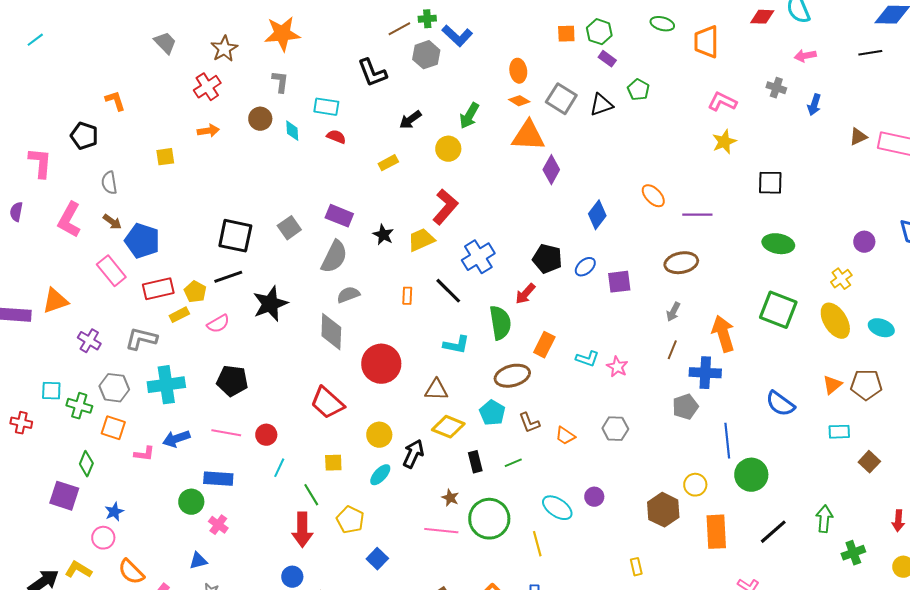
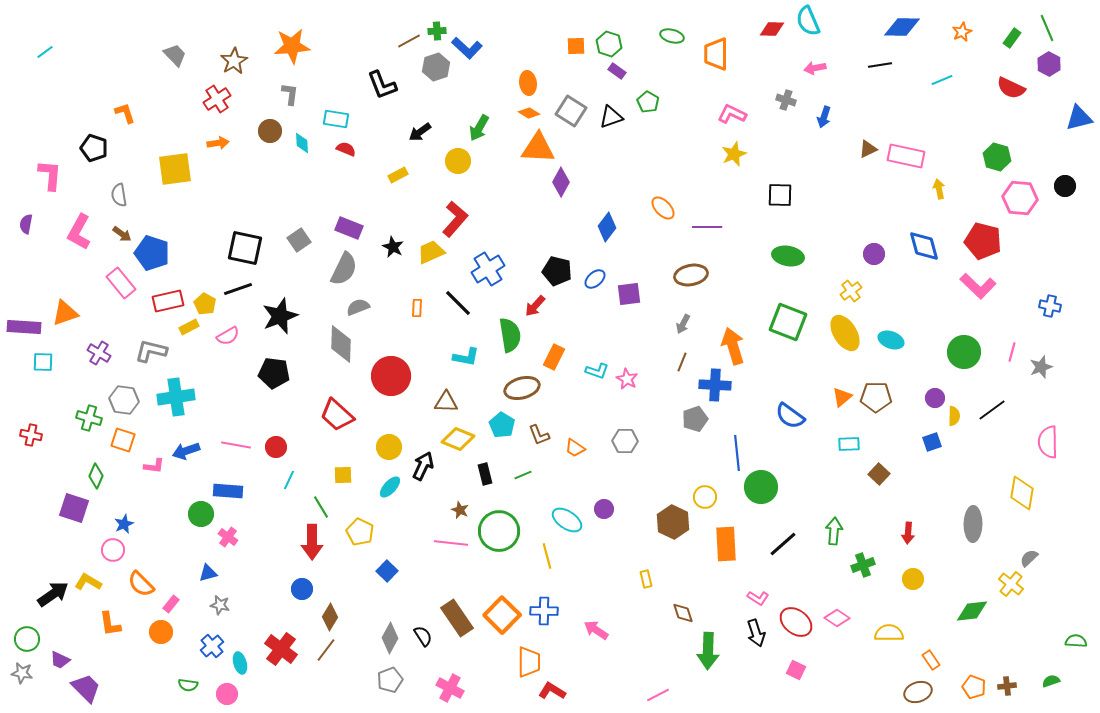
yellow square: (165, 157) -> (175, 169), size x1.8
black pentagon: (232, 381) -> (274, 373), moved
cyan square: (51, 391) -> (43, 362), moved

